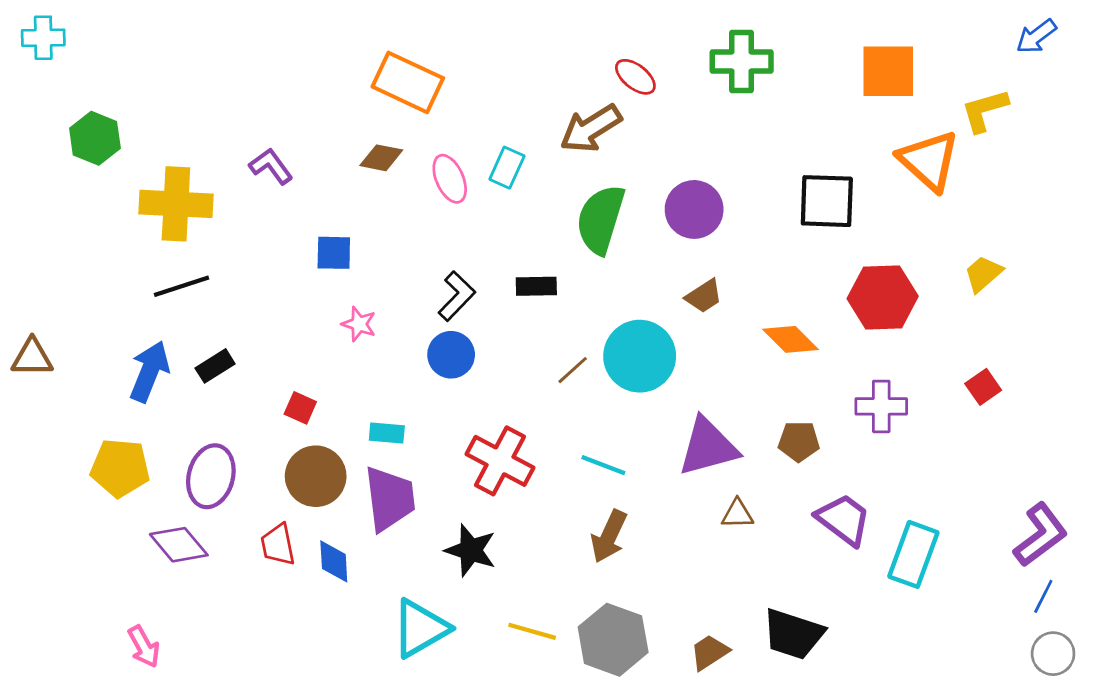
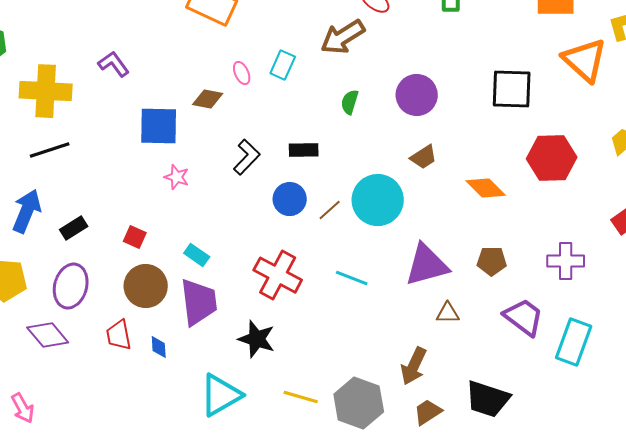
brown diamond: (381, 158) -> (208, 99), moved
pink ellipse: (450, 179) -> (242, 73), size x0.7
green semicircle: (601, 219) -> (350, 102), size x0.5
blue square: (334, 253) -> (159, 126), size x1.5
blue circle: (451, 355) -> (290, 199), moved
black rectangle: (215, 366) -> (74, 228), moved
purple cross: (881, 406) -> (566, 261), moved
cyan rectangle: (387, 433) -> (197, 255), turned 30
brown arrow: (609, 536) -> (414, 366), moved
blue diamond: (334, 561) -> (159, 347), size x0.7

